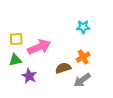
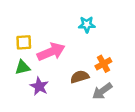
cyan star: (83, 27) -> (87, 24), moved

